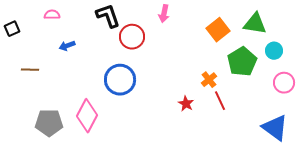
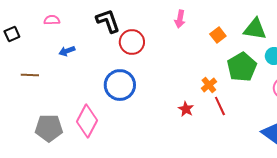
pink arrow: (164, 14) -> (180, 19), moved
orange square: (218, 30) -> (218, 35), size x0.7

